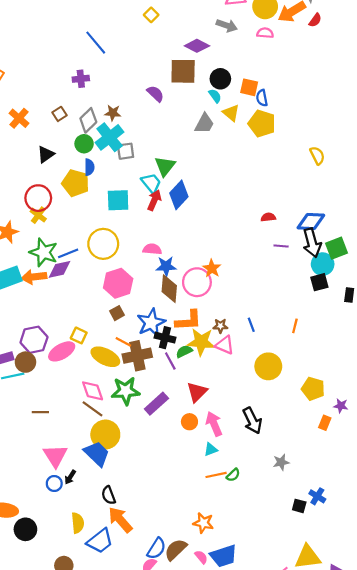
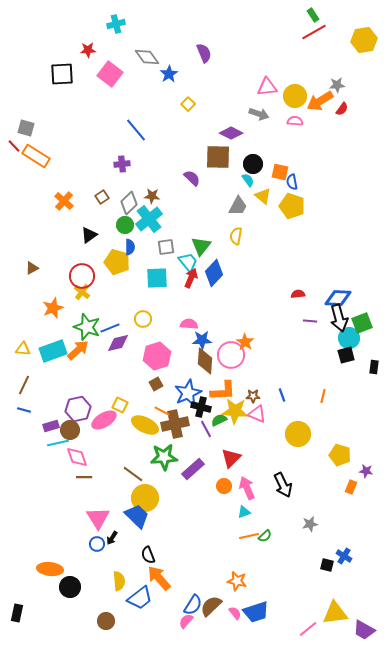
gray square: (126, 151) -> (166, 247), moved
yellow semicircle: (317, 155) -> (236, 236), moved, turned -144
yellow circle: (103, 244) -> (143, 319), size x0.6
purple diamond: (60, 269) -> (118, 343), moved
orange arrow: (34, 277) -> (78, 350), turned 145
pink diamond: (93, 391) -> (77, 457), moved

